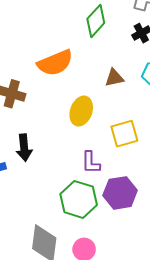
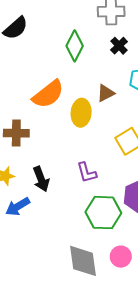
yellow ellipse: (81, 111) -> (81, 113), moved
purple L-shape: (91, 162) -> (87, 173), moved

